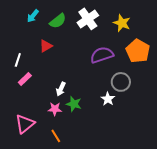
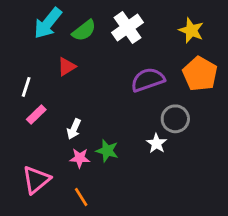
cyan arrow: (33, 16) -> (48, 23), size x1.6
yellow star: (122, 23) -> (191, 30), moved
white arrow: (61, 89) -> (74, 129), moved

